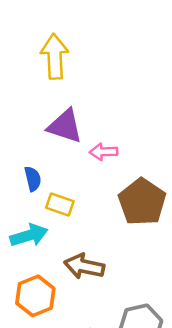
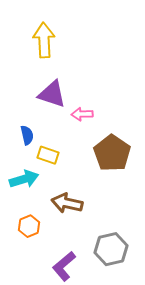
orange hexagon: (35, 296) -> (29, 226), size x0.7

